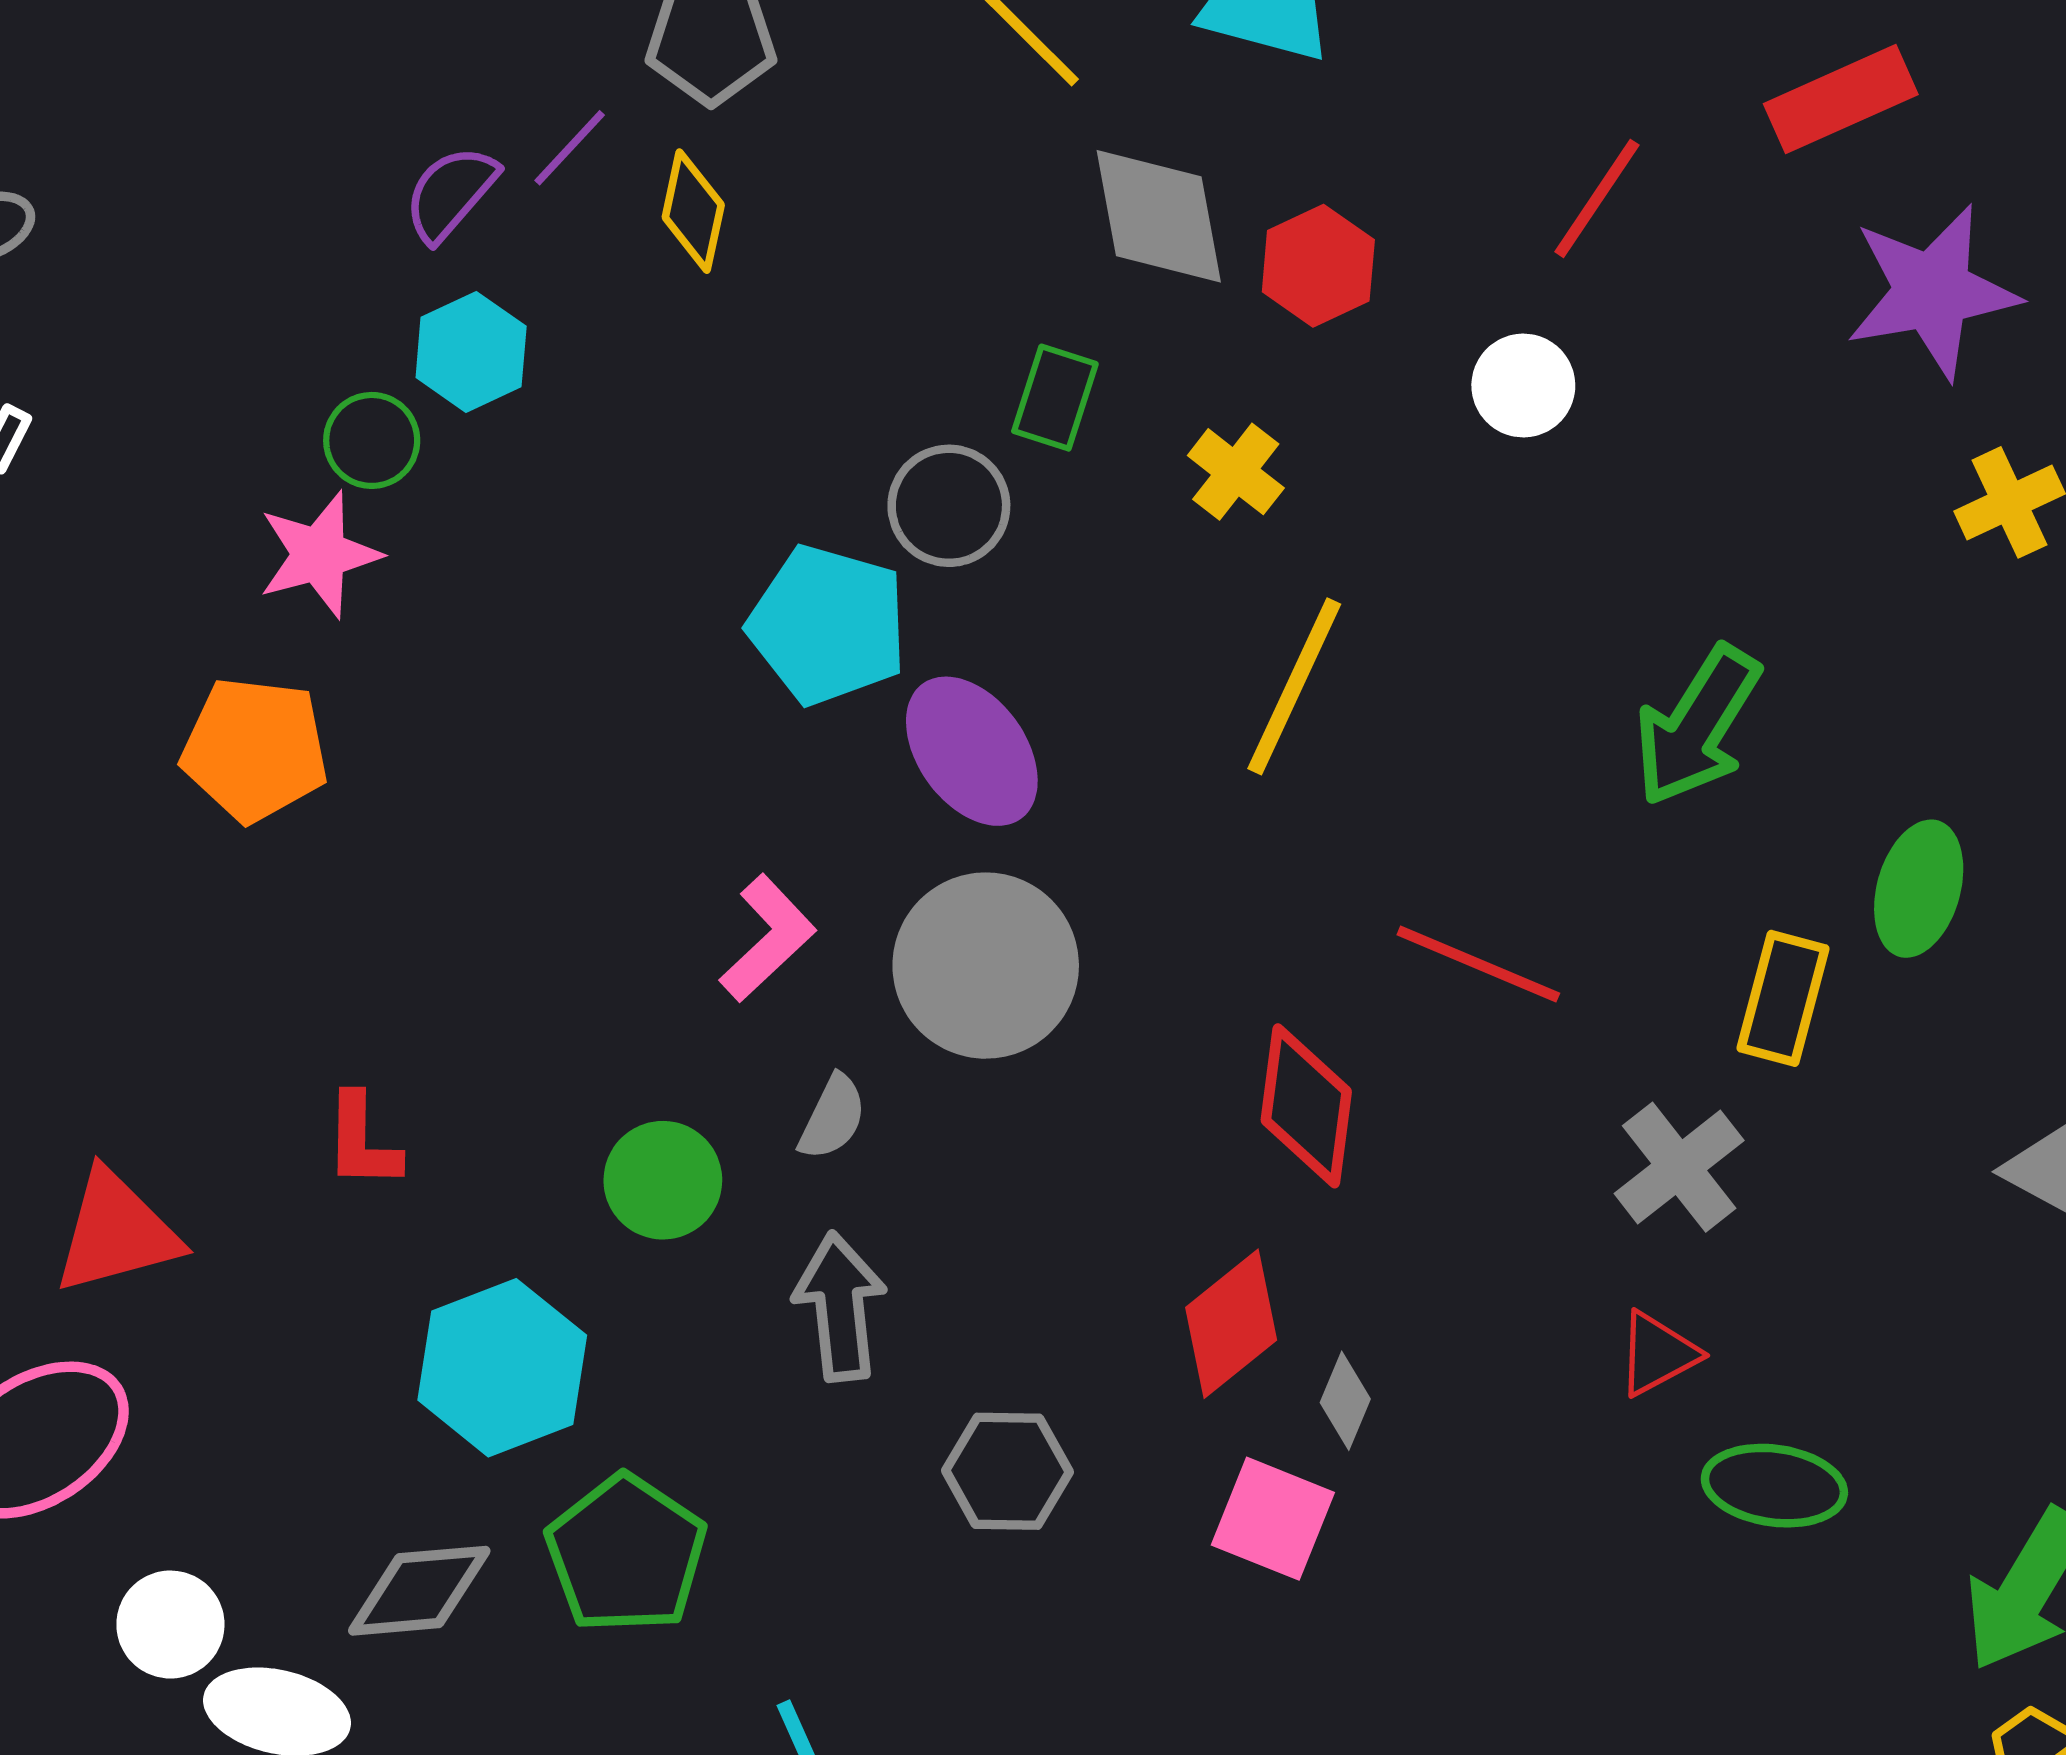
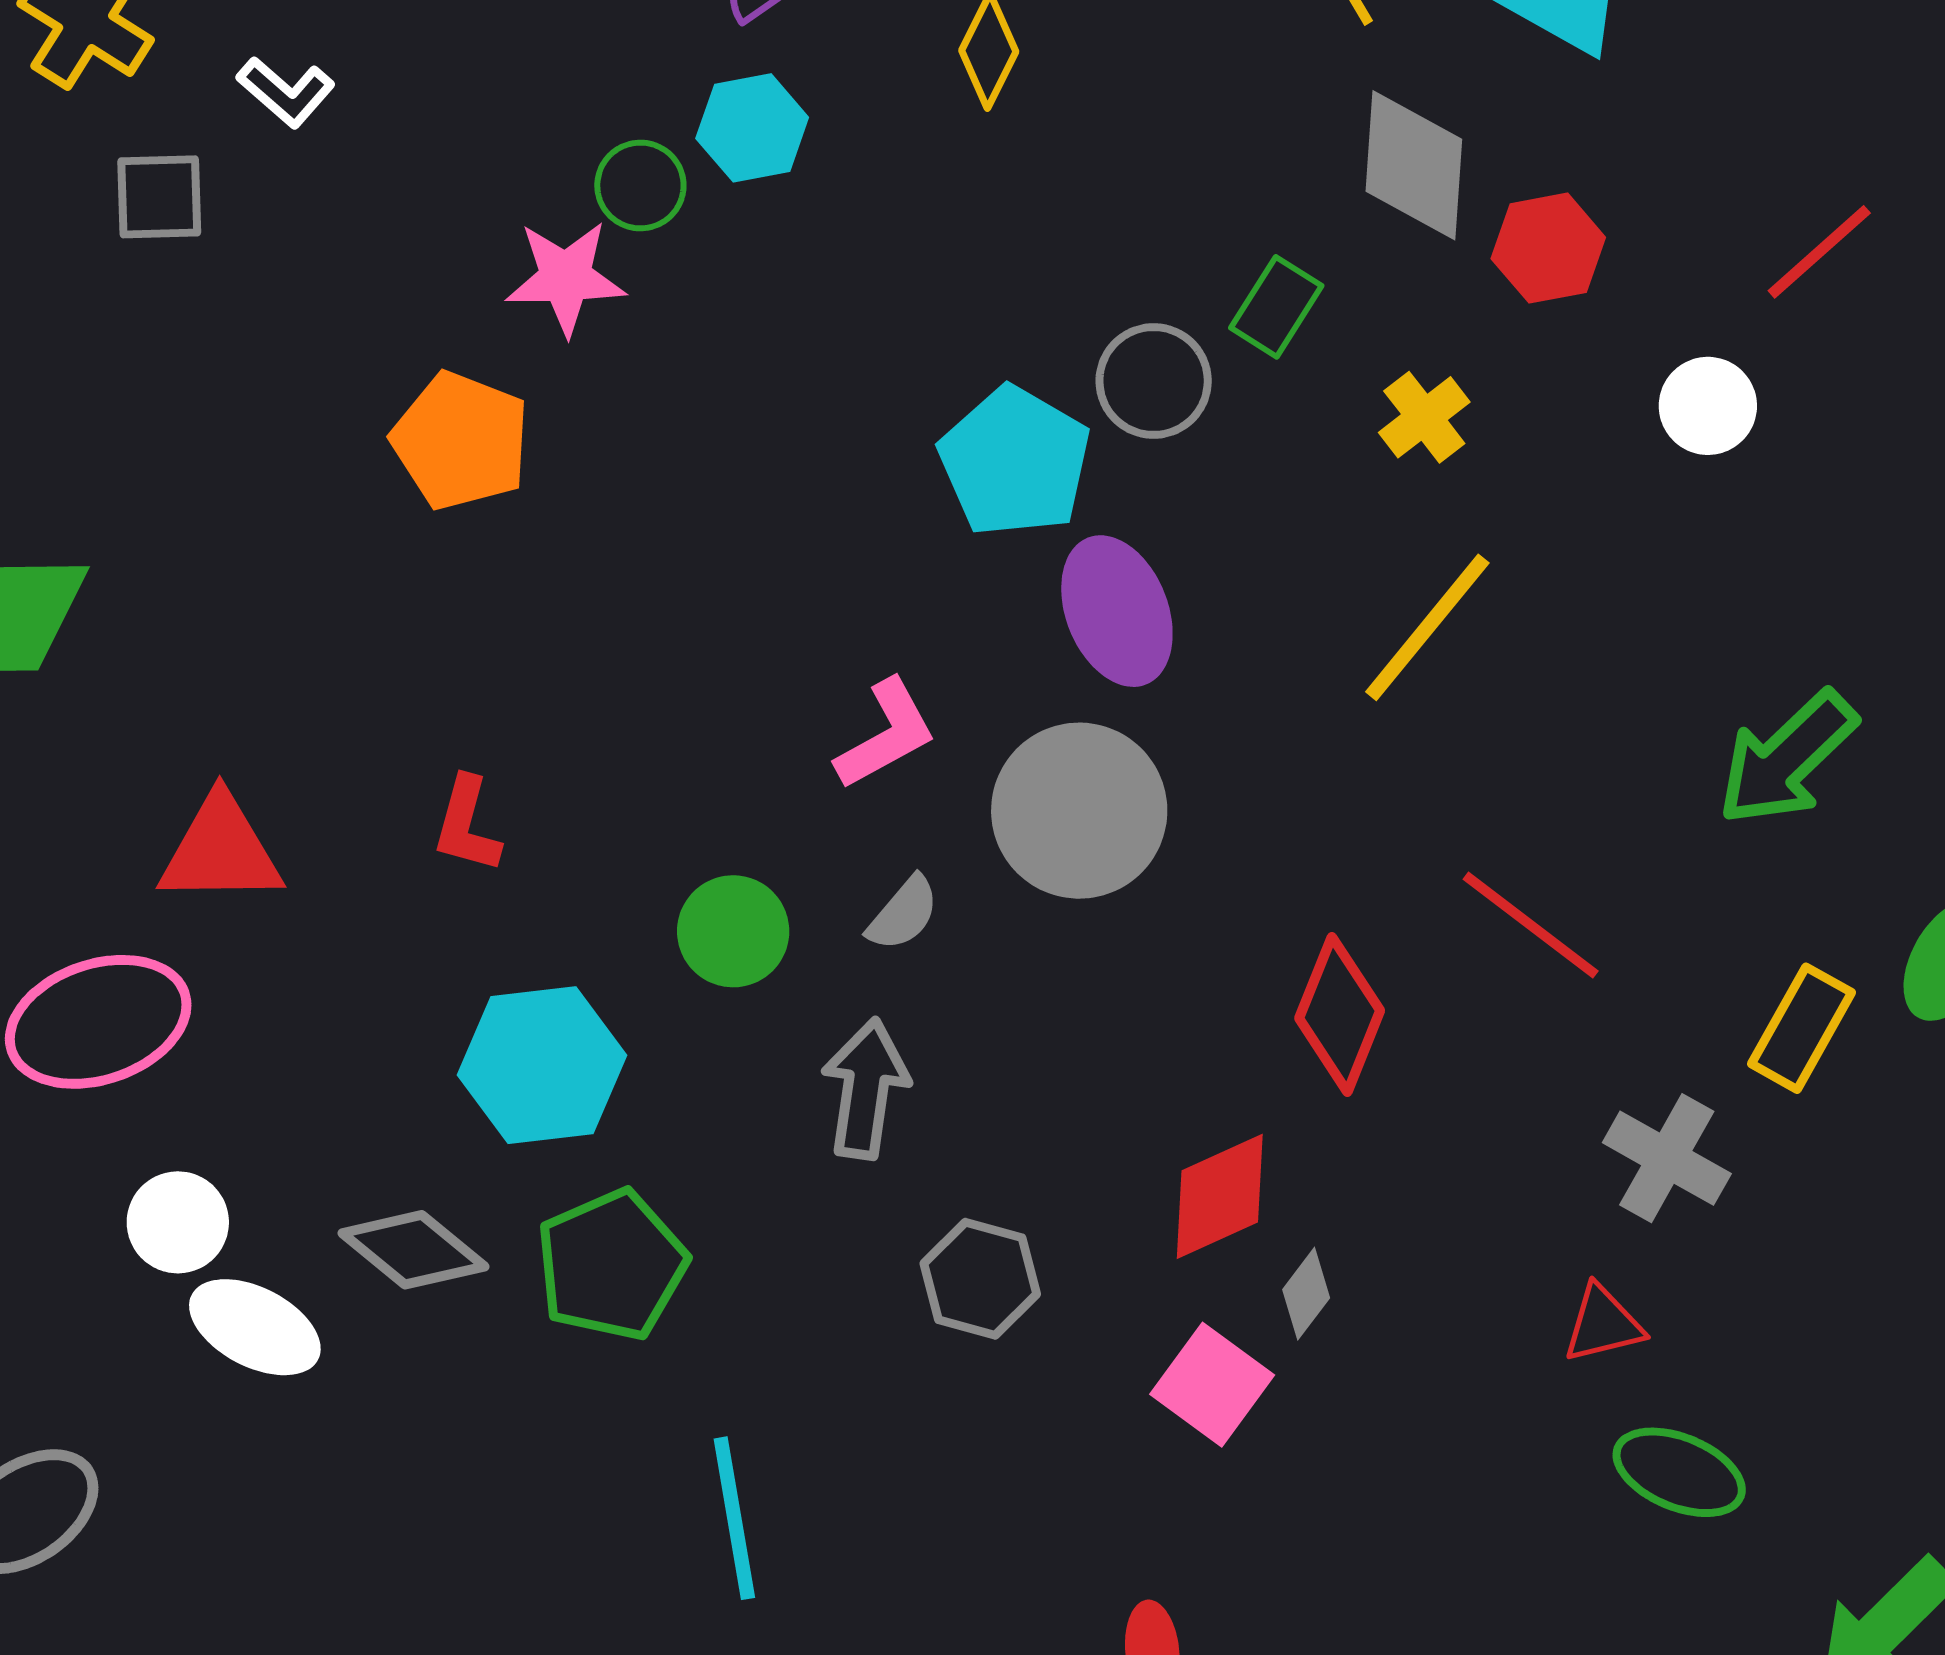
gray cross: (1679, 1167) -> (1667, 1158), turned -37
gray diamond: (419, 1591) -> (413, 1250), turned 30

